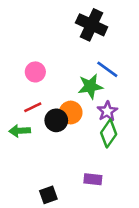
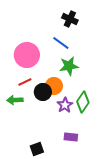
black cross: (92, 25) -> (70, 19), size x0.7
blue line: (107, 69) -> (61, 43), moved
pink circle: (35, 72) -> (27, 55), size x1.6
purple star: (107, 111) -> (65, 105), moved

